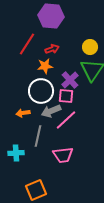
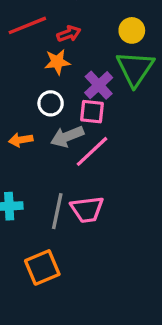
red line: (27, 44) -> (27, 25), turned 35
white circle: (41, 91) -> (51, 103), size x0.6
gray line: (38, 136) -> (57, 211), moved

